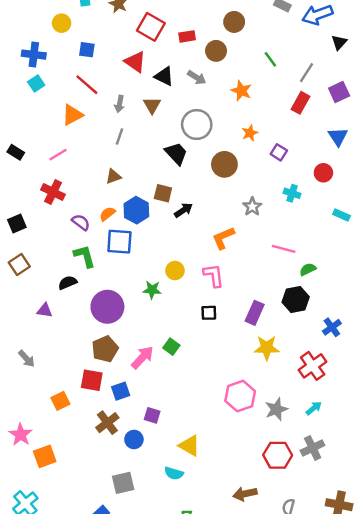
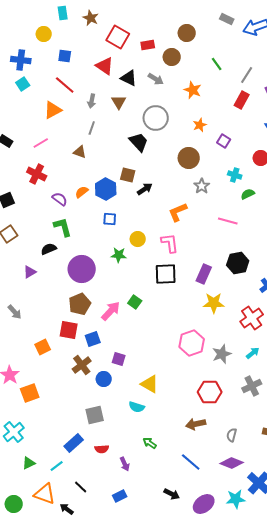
brown circle: (224, 164) -> (189, 158), moved
brown triangle: (113, 176) -> (80, 152), moved, turned 40
blue square: (119, 242) -> (110, 219), moved, size x0.6
green semicircle: (308, 269) -> (248, 194), moved
purple triangle: (45, 310) -> (30, 272), turned -40
black square: (209, 313) -> (166, 274), size x1.6
red hexagon: (278, 455) -> (210, 392), moved

